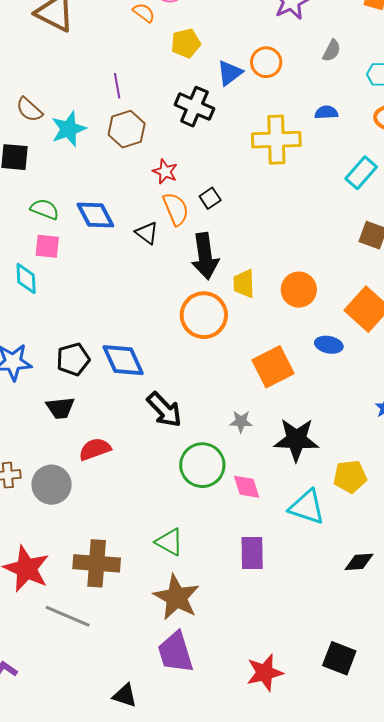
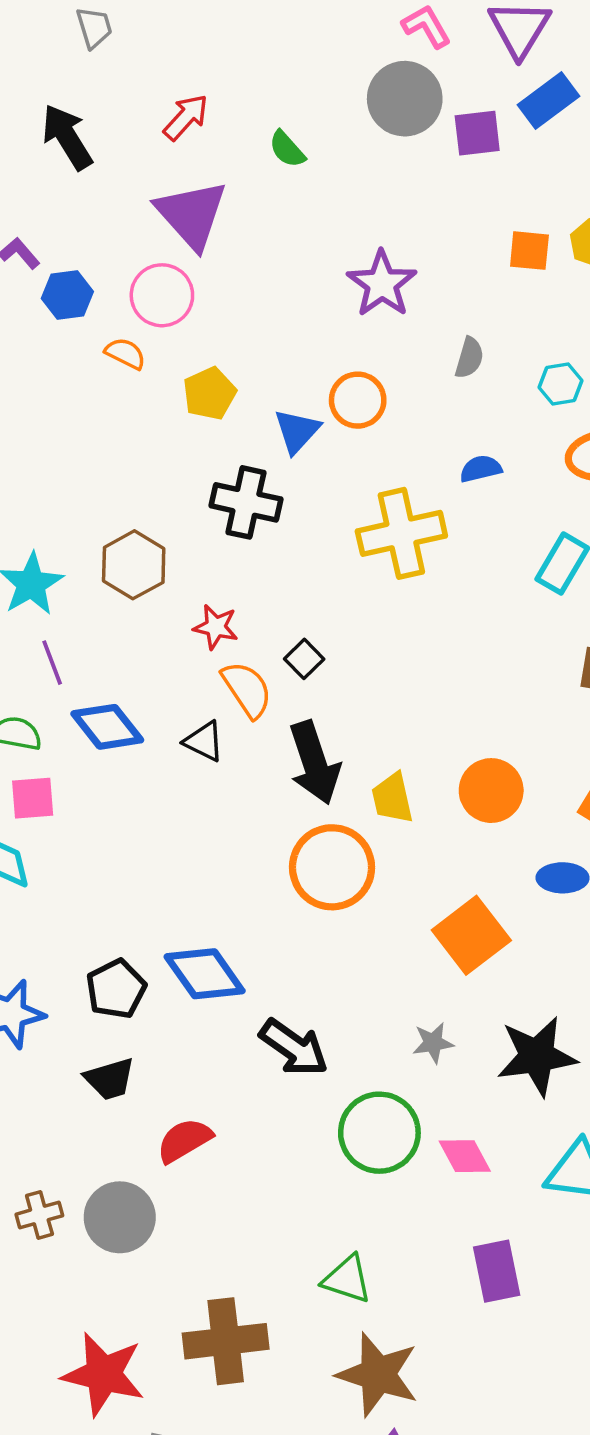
purple line: (117, 86) -> (52, 663), moved

